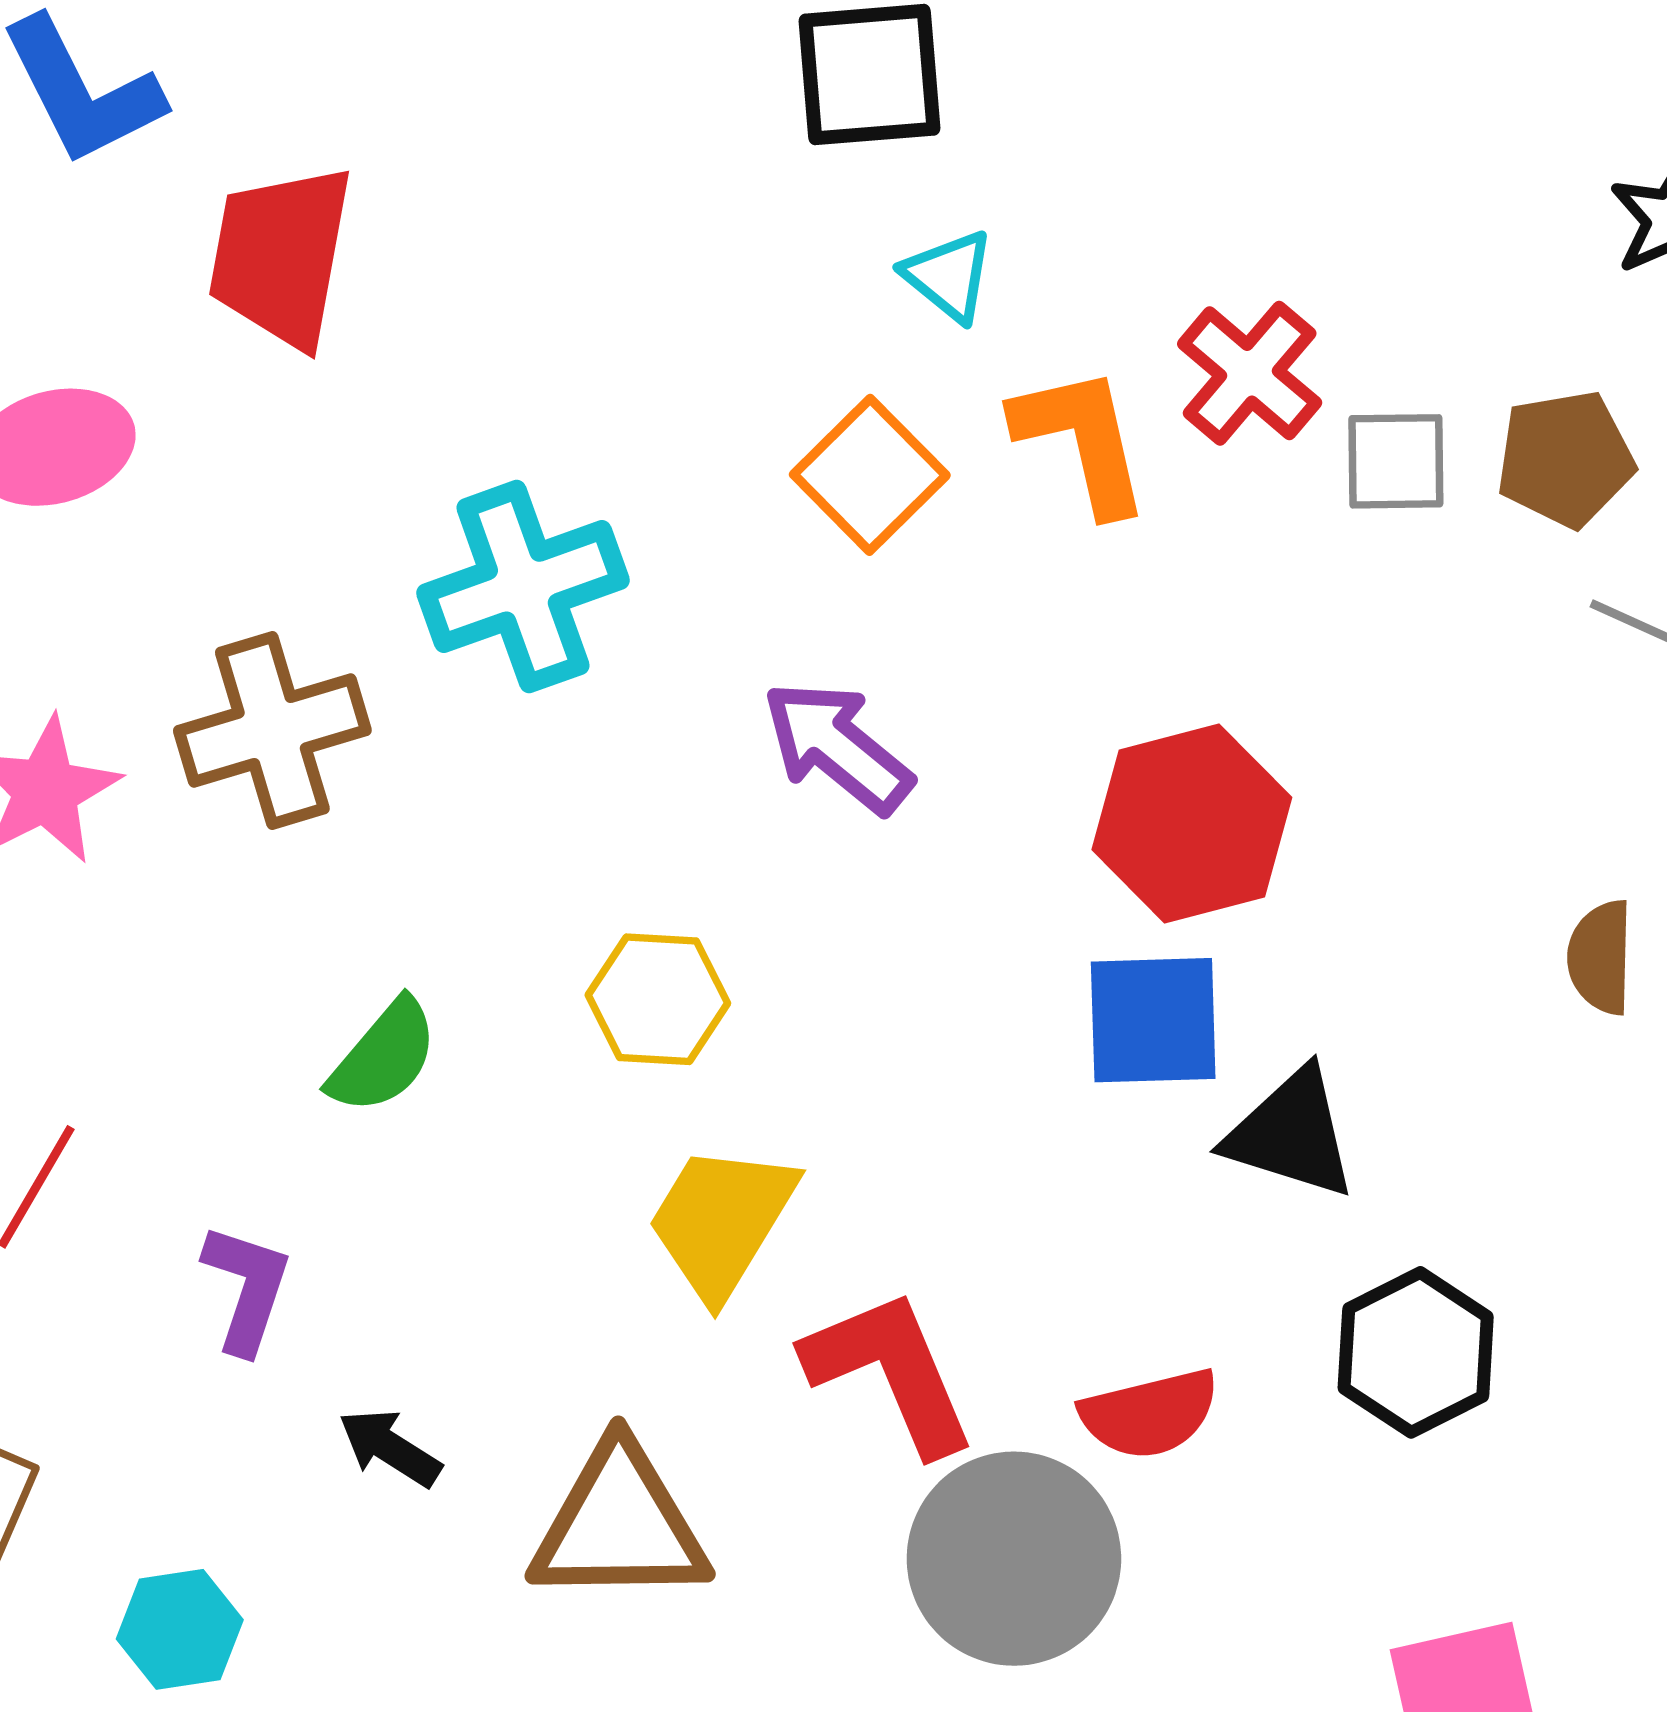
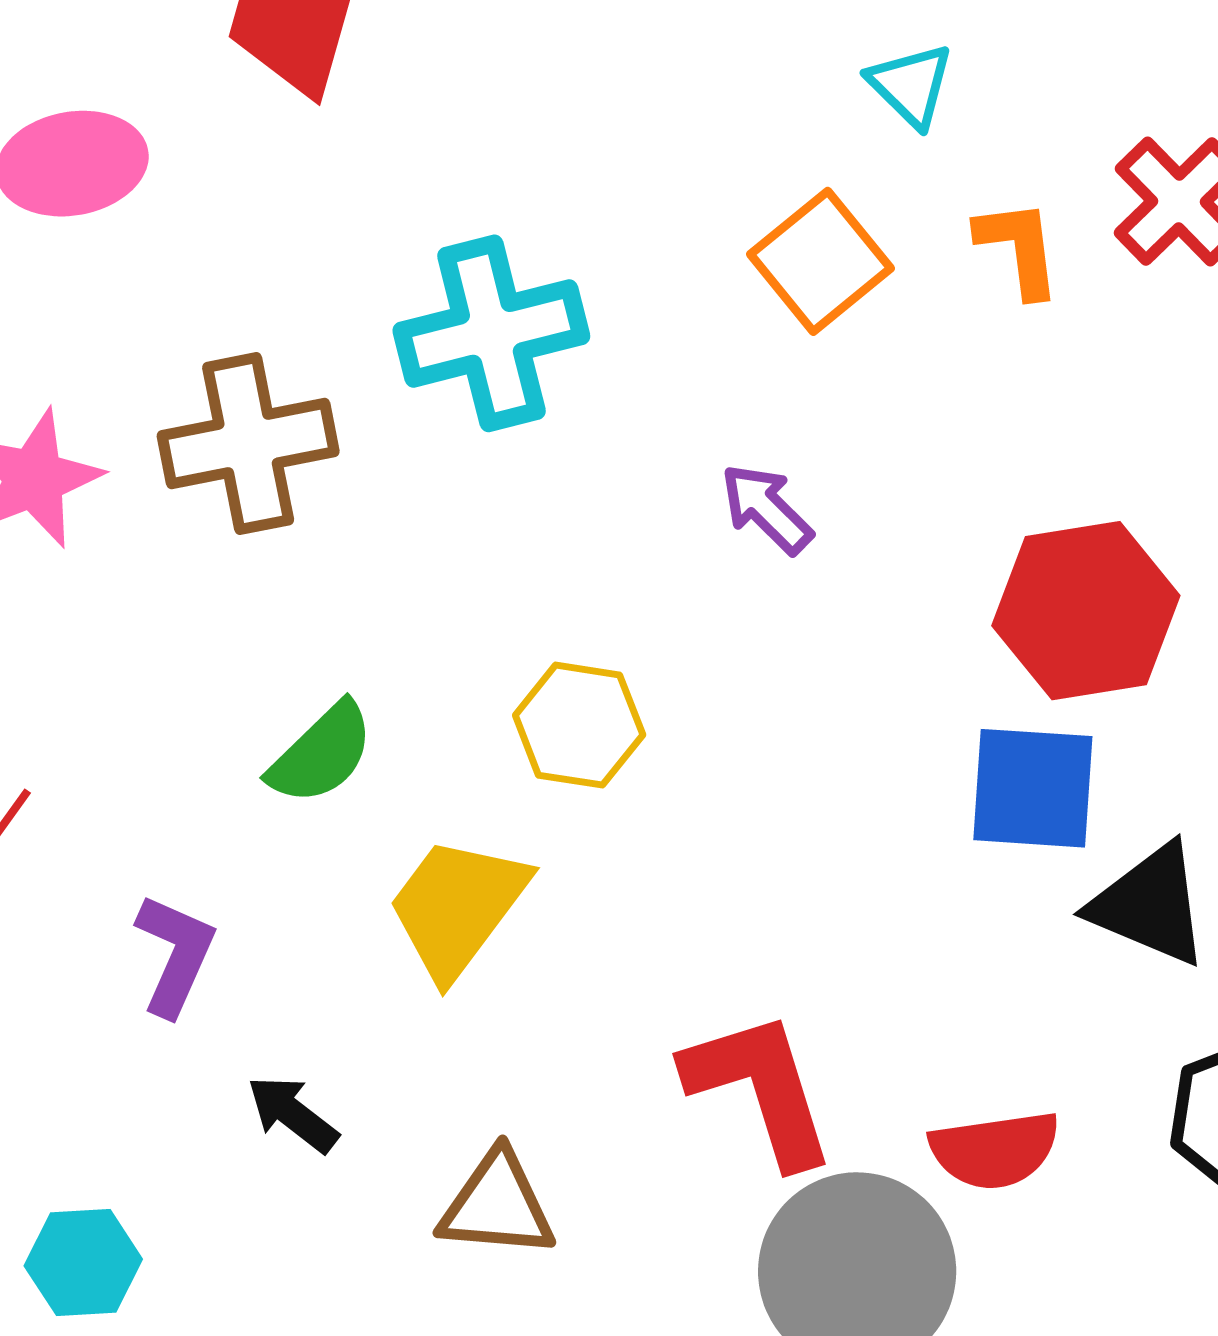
orange L-shape: (1082, 440) -> (1019, 248), size x0.7
purple arrow: (837, 747) -> (767, 509), size x0.7
yellow trapezoid: (721, 1221) -> (457, 907), moved
brown triangle: (619, 1525) -> (497, 1205), size x0.7

